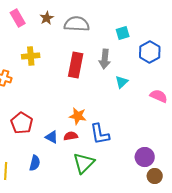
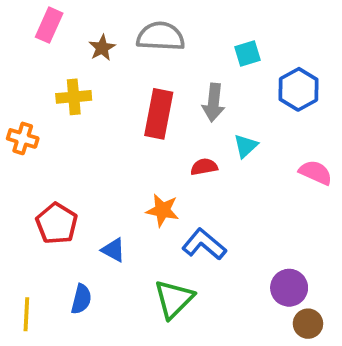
pink rectangle: (18, 18) -> (49, 25), turned 54
brown star: (47, 18) -> (102, 48), moved
blue L-shape: (100, 134) -> (204, 244), turned 140
red semicircle: (71, 136) -> (204, 167), moved

